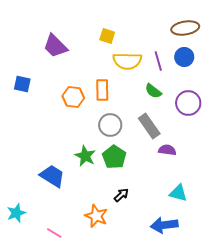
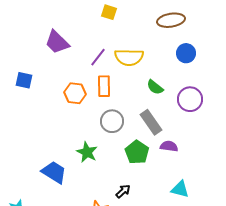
brown ellipse: (185, 28) -> (171, 20), moved
yellow square: (107, 36) -> (109, 12), moved
purple line: (158, 61) -> (98, 57), moved, turned 54
green pentagon: (114, 157) -> (137, 152), moved

